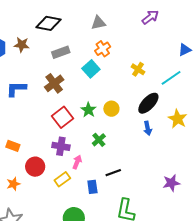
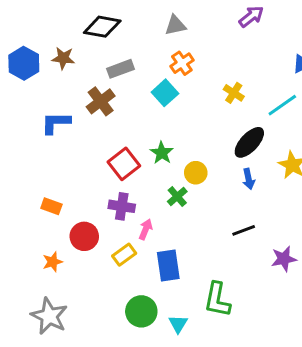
brown cross: (54, 83) -> (101, 101), moved
yellow circle: (111, 109) -> (196, 173), moved
black line: (113, 173) -> (244, 230), moved
blue rectangle: (92, 187) -> (168, 265), size x1.5

